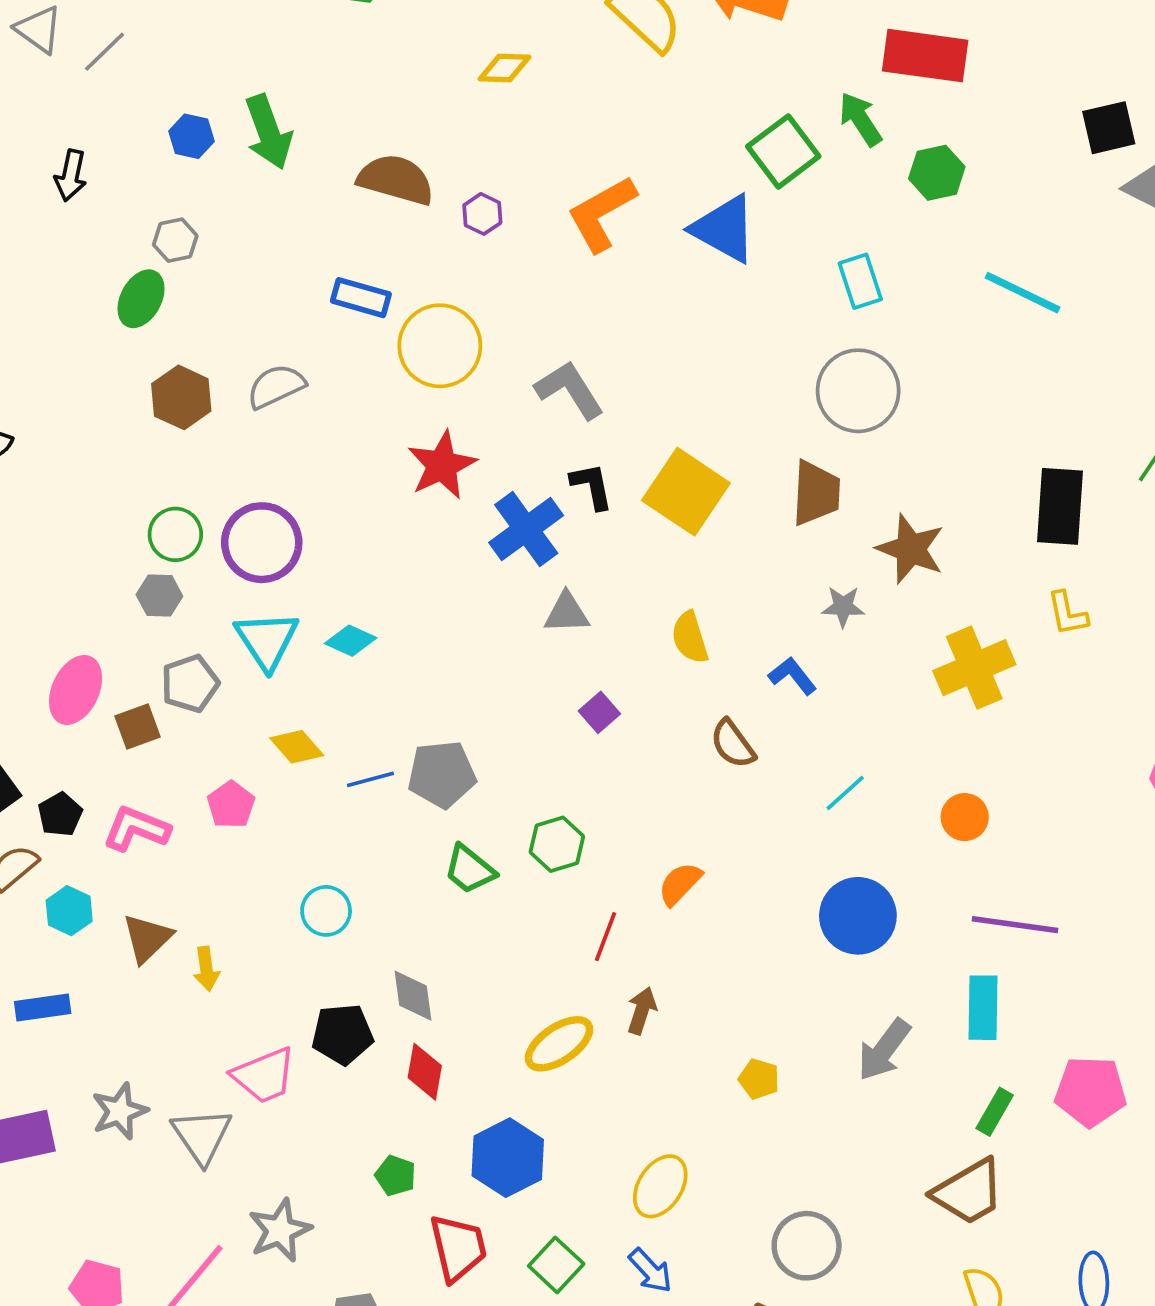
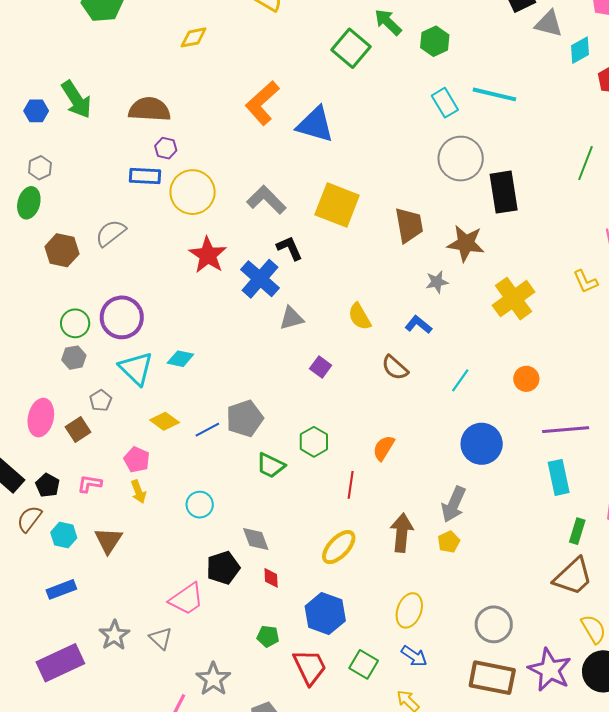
purple hexagon: (482, 214) -> (166, 148), moved
blue triangle: (724, 229) -> (315, 125), moved
cyan rectangle: (860, 281) -> (445, 103), moved
gray circle: (858, 391) -> (461, 159), moved
yellow square: (686, 492) -> (337, 205), moved
black rectangle: (1060, 506) -> (504, 192), moved
yellow L-shape: (1067, 613) -> (585, 282), moved
gray pentagon: (190, 684) -> (101, 400), size x0.7
pink L-shape: (136, 829) -> (90, 484), size x0.7
yellow arrow: (206, 969) -> (138, 492), moved
brown arrow: (642, 1011) -> (402, 533), moved, size x1.5
gray arrow: (884, 1050) -> (454, 504), moved
red diamond: (425, 1072) -> (271, 578), size x0.7
yellow pentagon: (759, 1079) -> (449, 542), turned -30
gray triangle: (202, 1136) -> (161, 638), size x0.7

